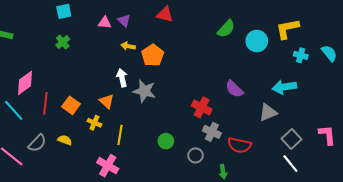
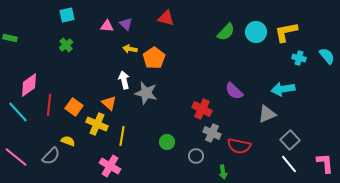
cyan circle: (257, 41) -> (256, 32), moved
yellow cross: (94, 123) -> (97, 124), size x1.5
pink L-shape: (327, 135) -> (325, 163), moved
gray semicircle: (37, 143) -> (51, 156), moved

